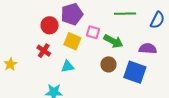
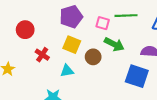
red circle: (50, 25) -> (25, 30), moved
pink square: (93, 32) -> (103, 23), moved
brown circle: (108, 64) -> (93, 57), moved

